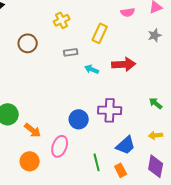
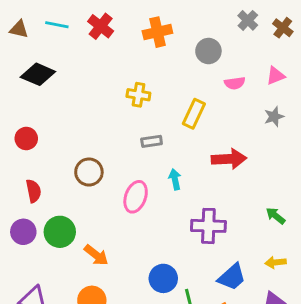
yellow cross: (62, 20) -> (138, 95), turned 35
brown circle: (28, 43) -> (89, 172), moved
cyan arrow: (92, 69) -> (175, 179), moved, turned 56
blue circle: (79, 119) -> (163, 278), moved
pink ellipse: (60, 146) -> (136, 197), moved

